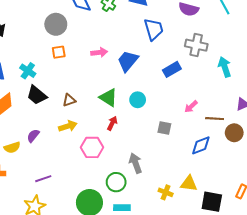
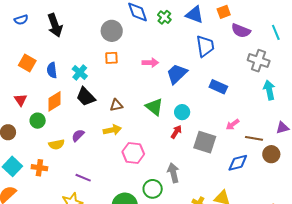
gray cross: (196, 45) -> (259, 61), moved
blue rectangle: (172, 69) -> (218, 87), turned 48
red arrow: (112, 123) -> (176, 132), moved
gray square: (164, 128) -> (205, 142), size x1.6
purple line: (43, 179) -> (83, 178), turned 35

